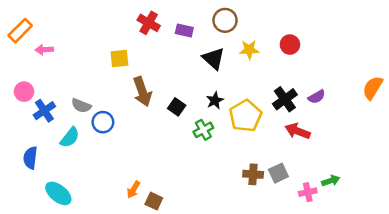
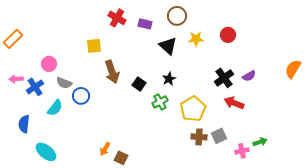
orange rectangle: (20, 31) -> (13, 39), moved
pink arrow: (44, 50) -> (16, 79), moved
pink circle: (24, 92) -> (49, 64), moved
yellow pentagon: (245, 116) -> (193, 109), moved

